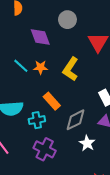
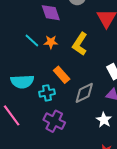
white star: (87, 143) -> (104, 120), moved

